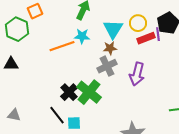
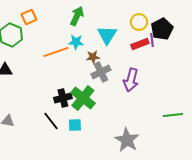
yellow circle: (138, 23) -> (139, 22), moved
brown star: (110, 48) -> (93, 57), moved
black cross: (69, 92) -> (63, 98), turned 30
cyan square: (74, 123) -> (75, 125), moved

